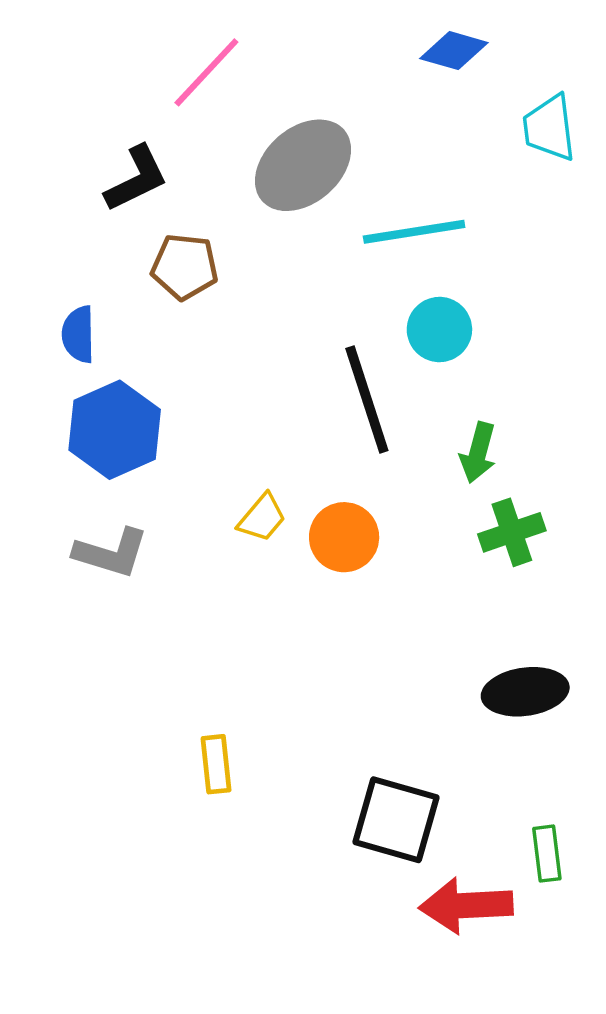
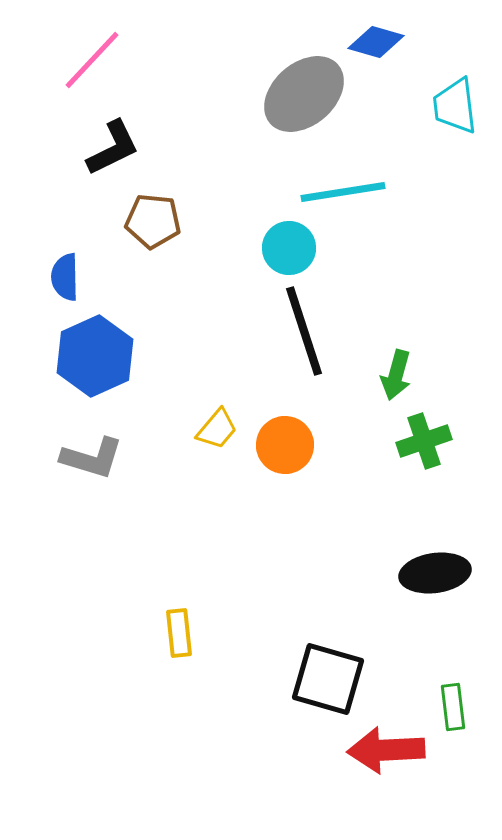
pink line: (206, 72) -> (92, 60), moved
gray ellipse: (303, 165) -> (304, 94), moved
cyan circle: (439, 330) -> (289, 248), moved

